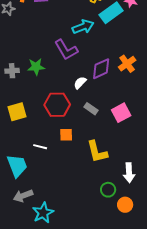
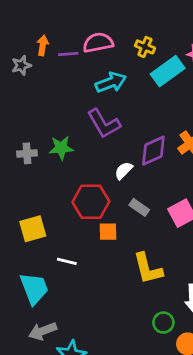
cyan arrow: (83, 27) -> (111, 82), moved
yellow square: (17, 112) -> (33, 229), moved
orange square: (66, 135) -> (108, 232), moved

